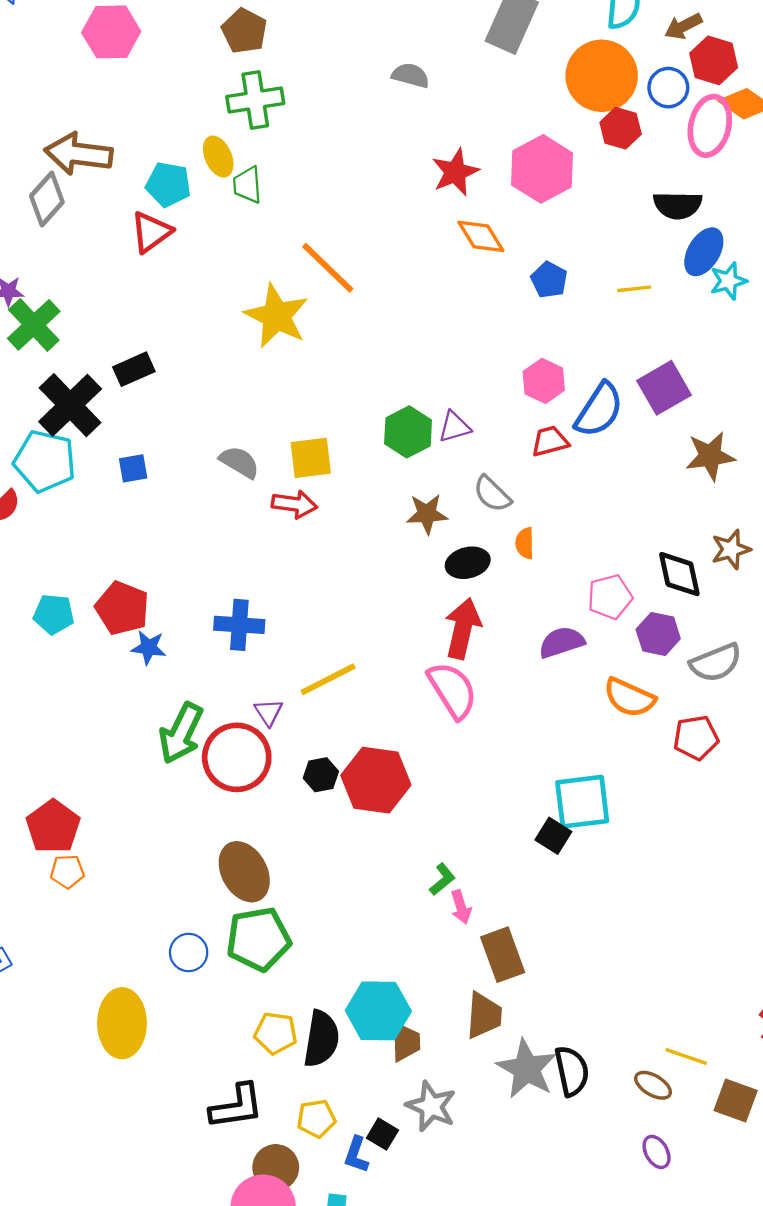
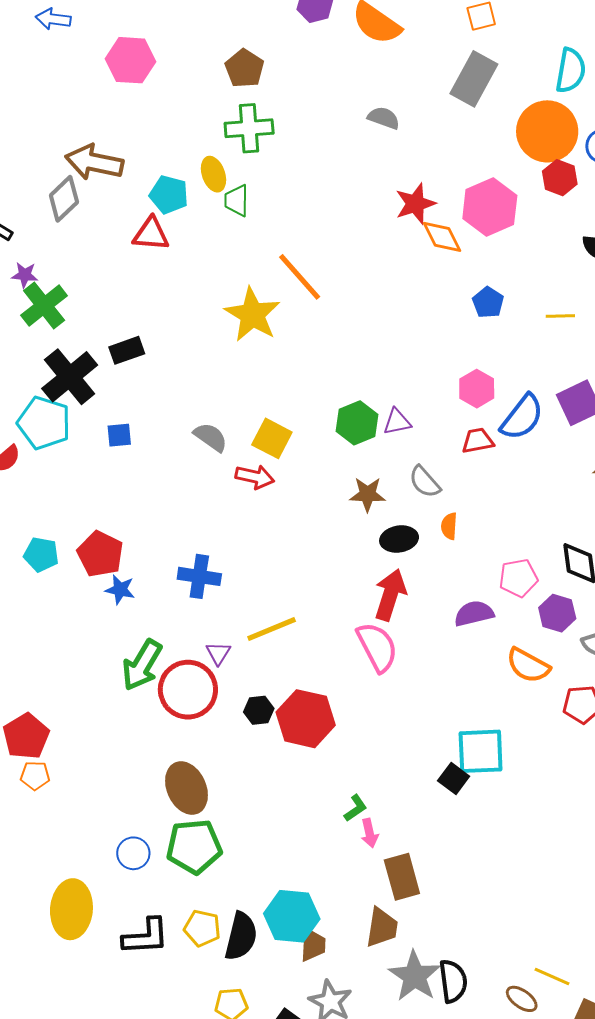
red triangle: (151, 232) -> (151, 234), turned 36
orange diamond: (481, 236) -> (442, 237), moved
yellow square: (311, 458) -> (272, 438), turned 30
black L-shape: (237, 1106) -> (146, 937), moved

